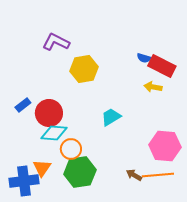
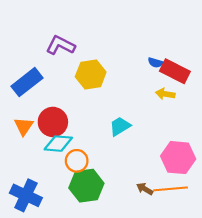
blue rectangle: (23, 105) -> (27, 82), moved, size x1.8
orange triangle: (42, 168) -> (24, 126), moved
blue cross: (24, 181) -> (26, 195), turned 32

